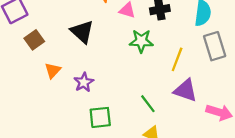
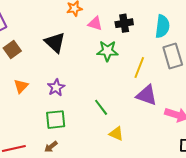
orange triangle: (53, 70) -> (21, 86), moved
green line: (148, 104) -> (101, 107), moved
green square: (100, 117) -> (56, 120), moved

